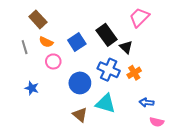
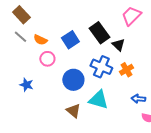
brown rectangle: (38, 19) -> (21, 15), moved
gray line: (25, 47) -> (20, 37), moved, turned -32

